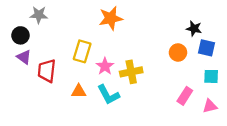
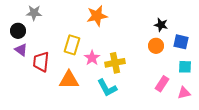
black star: (194, 29) -> (161, 25), moved
orange triangle: (79, 91) -> (69, 80), size x1.5
cyan L-shape: (108, 95) -> (107, 88), moved

